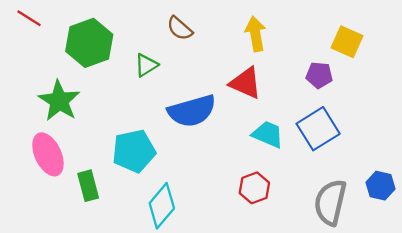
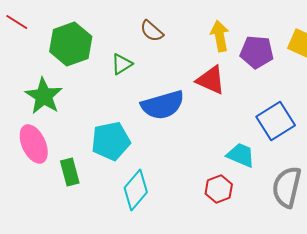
purple pentagon: (319, 75) -> (257, 52), moved, size x1.4
cyan trapezoid: (268, 134) -> (241, 155), moved
red hexagon: (254, 188) -> (219, 189), moved

